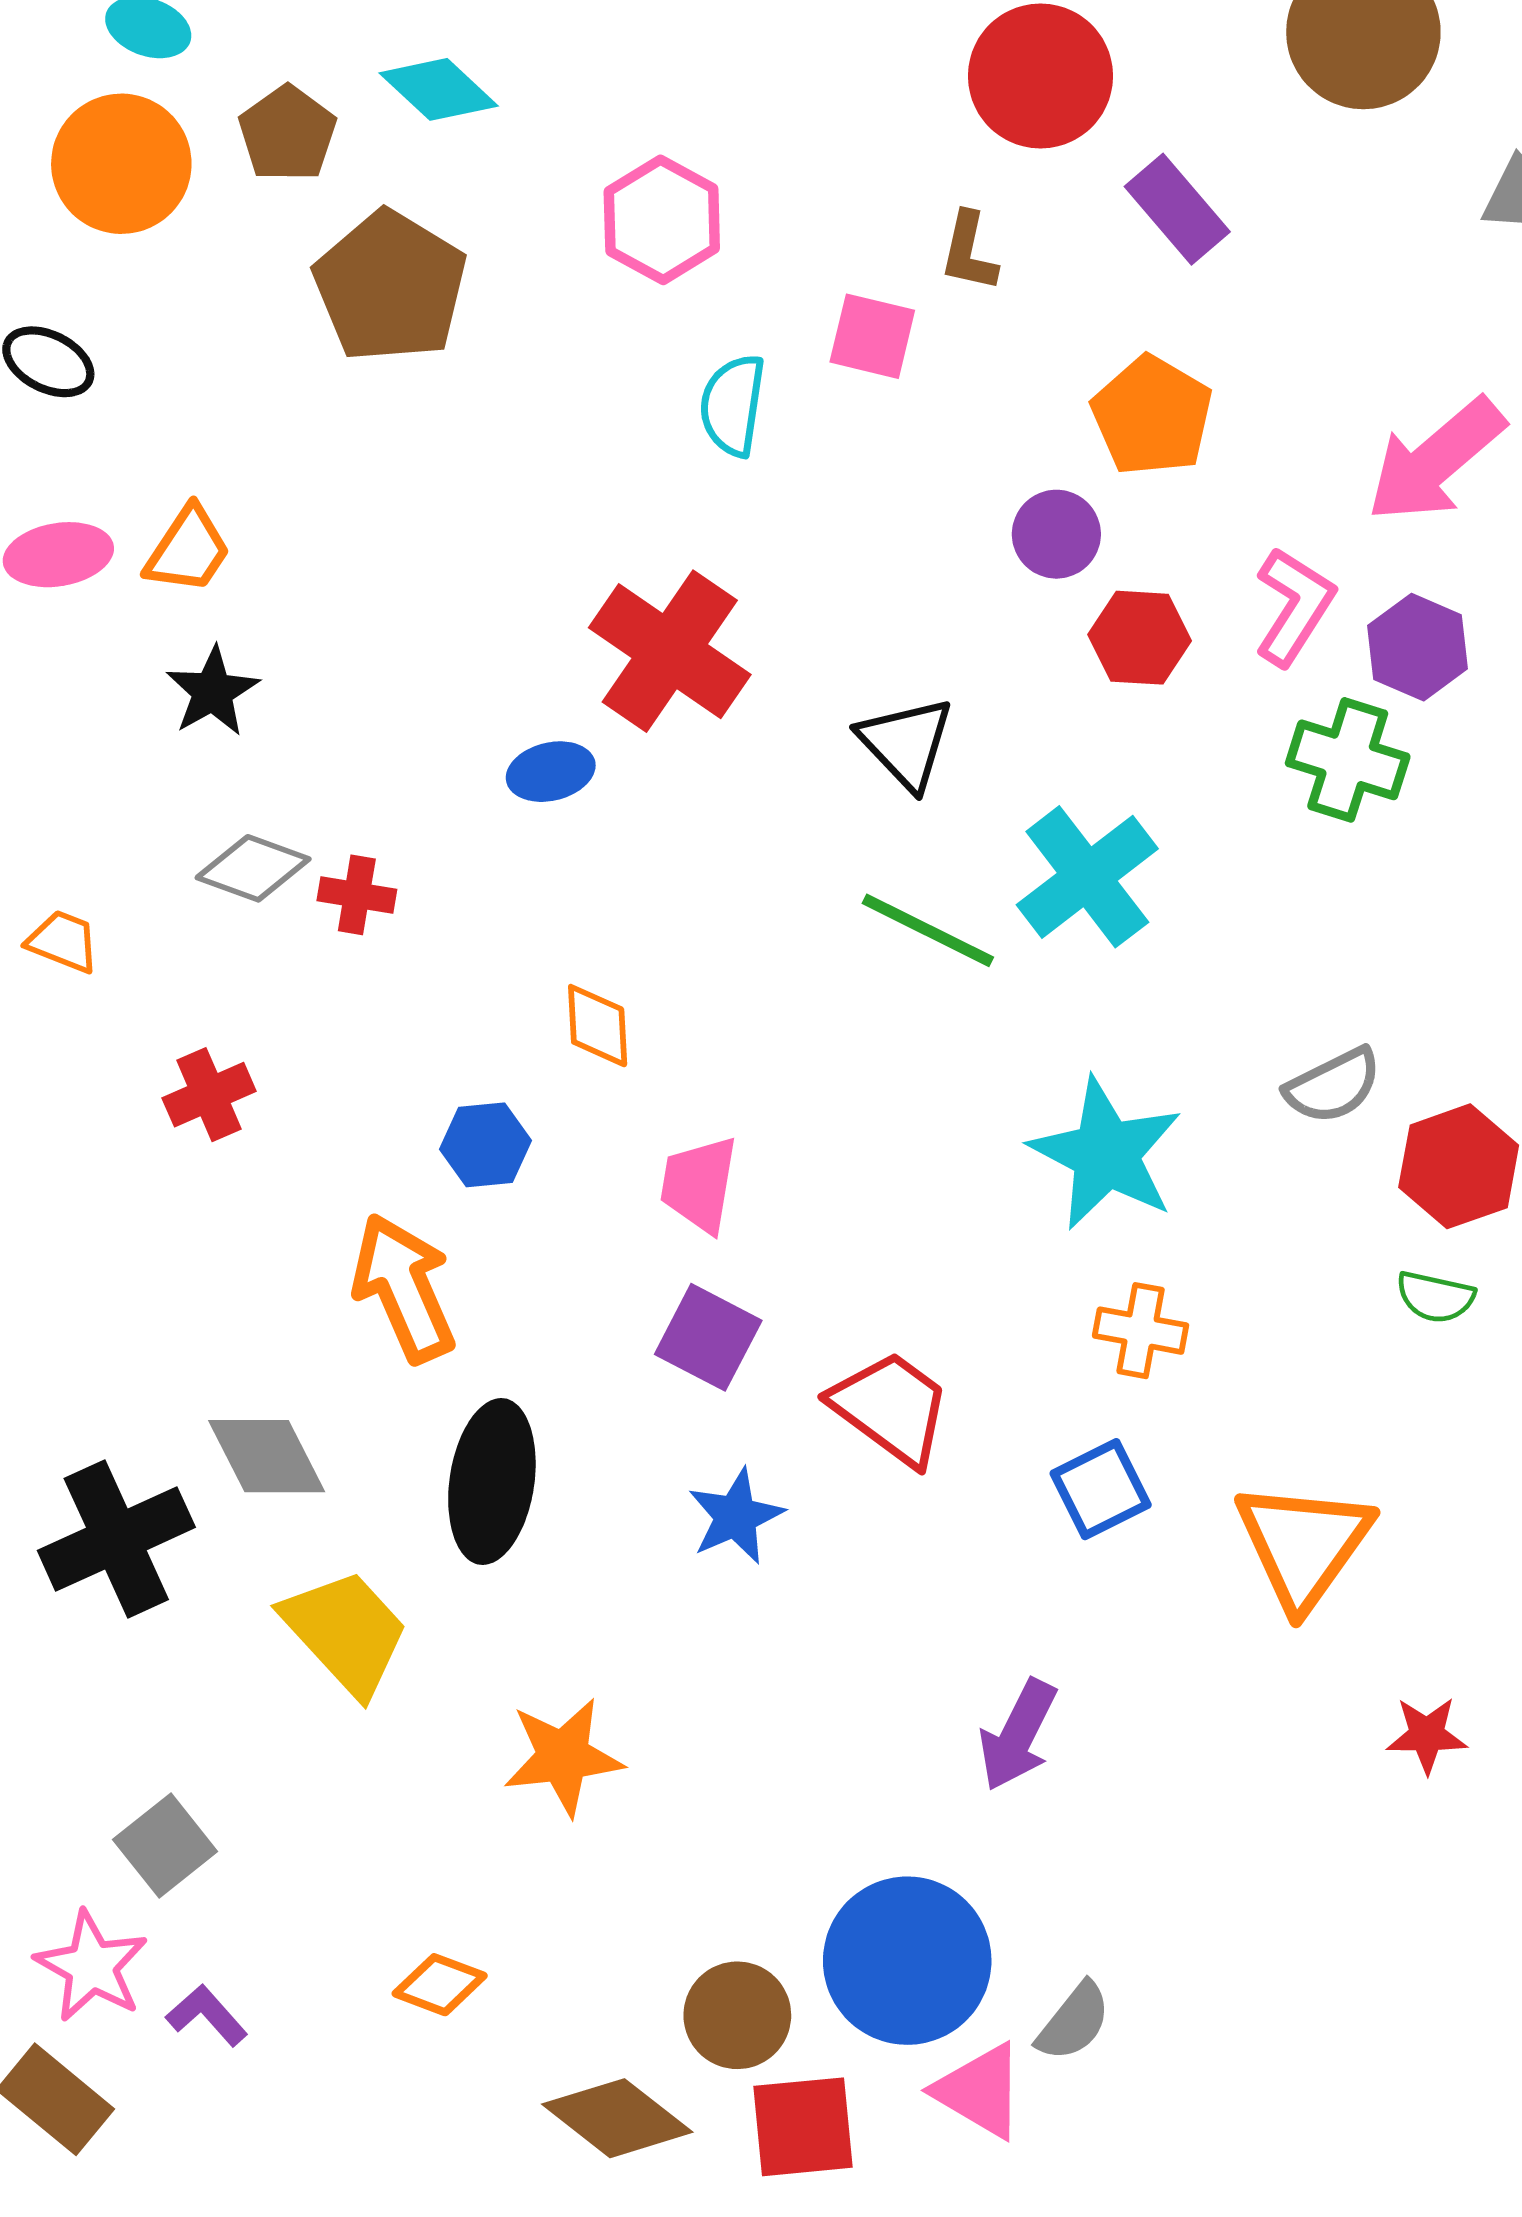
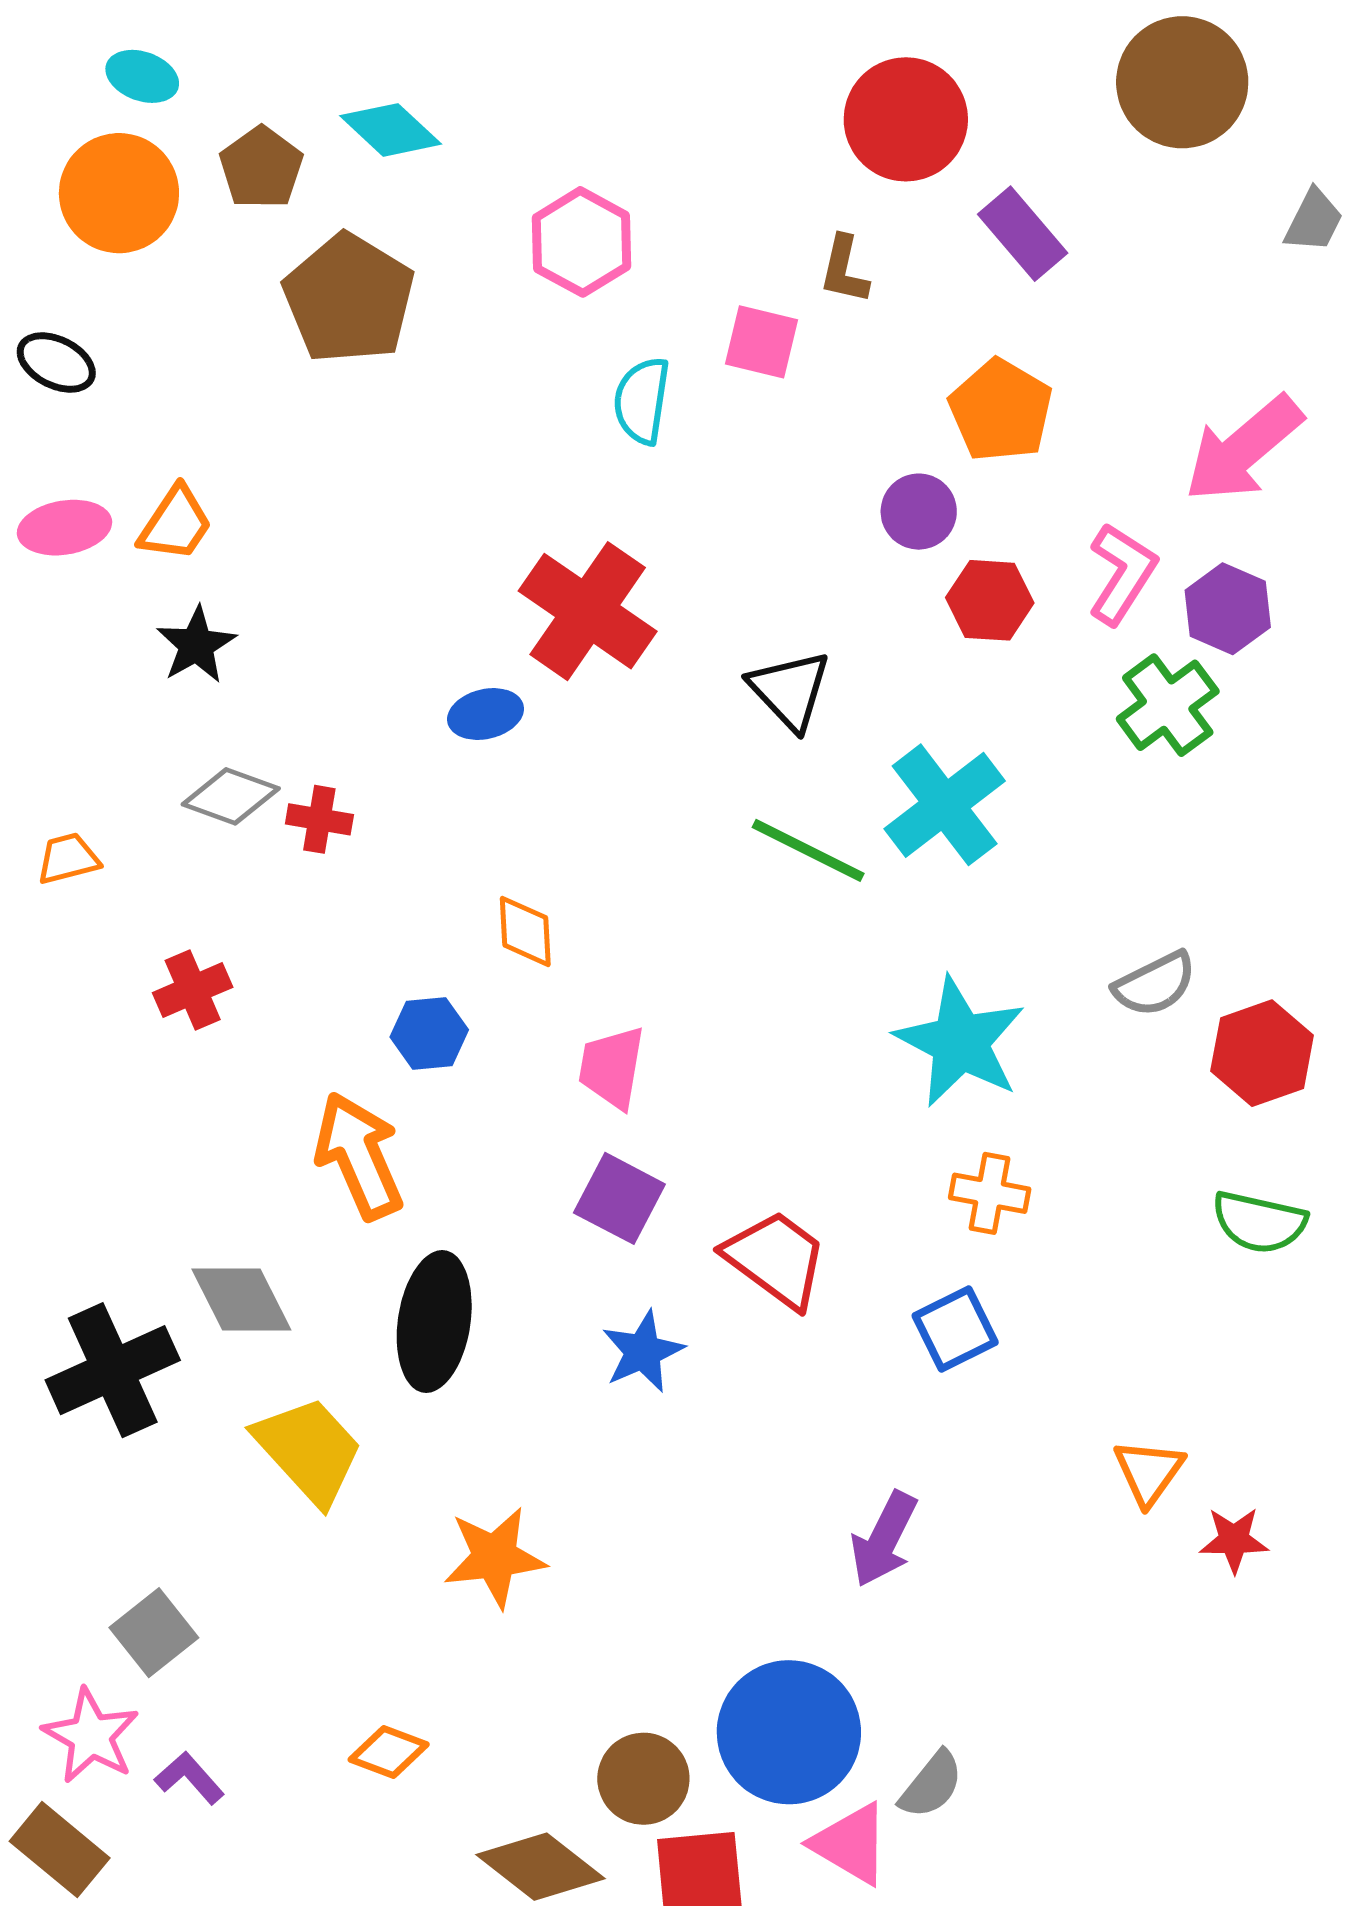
green cross: (1348, 760) -> (1168, 705), turned 36
orange trapezoid: (63, 941) -> (68, 859), turned -36
green semicircle: (1435, 1297) -> (1259, 1222), moved, size x1.4
orange triangle: (1303, 1545) -> (1149, 1472), moved, size x0.6

